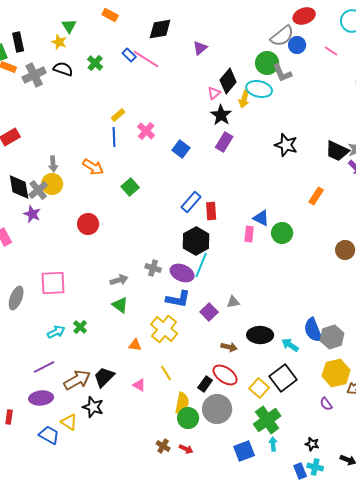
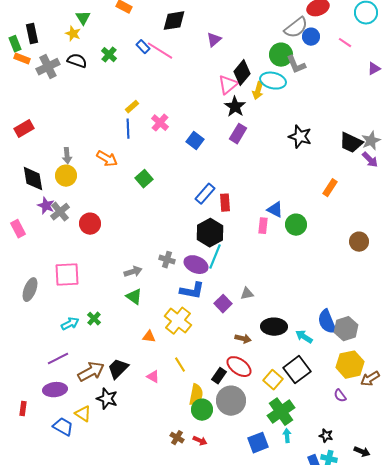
pink triangle: (214, 93) -> (228, 85), size x1.5
gray cross: (38, 190) -> (60, 212), moved
red circle: (88, 224) -> (90, 224), moved

